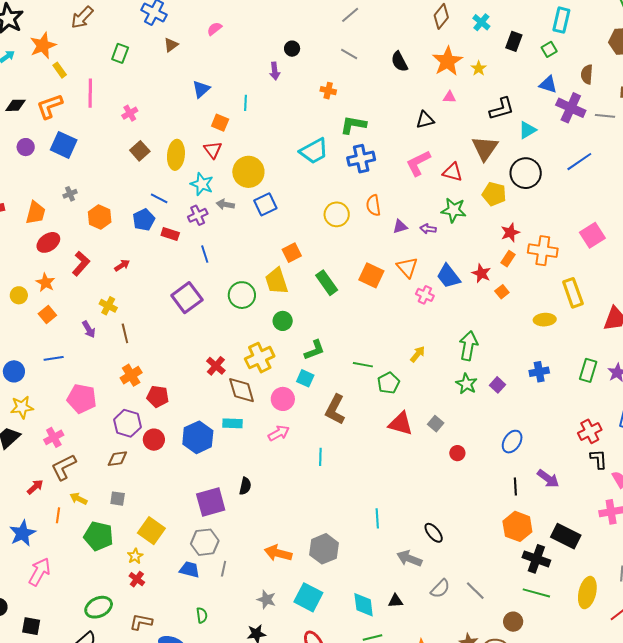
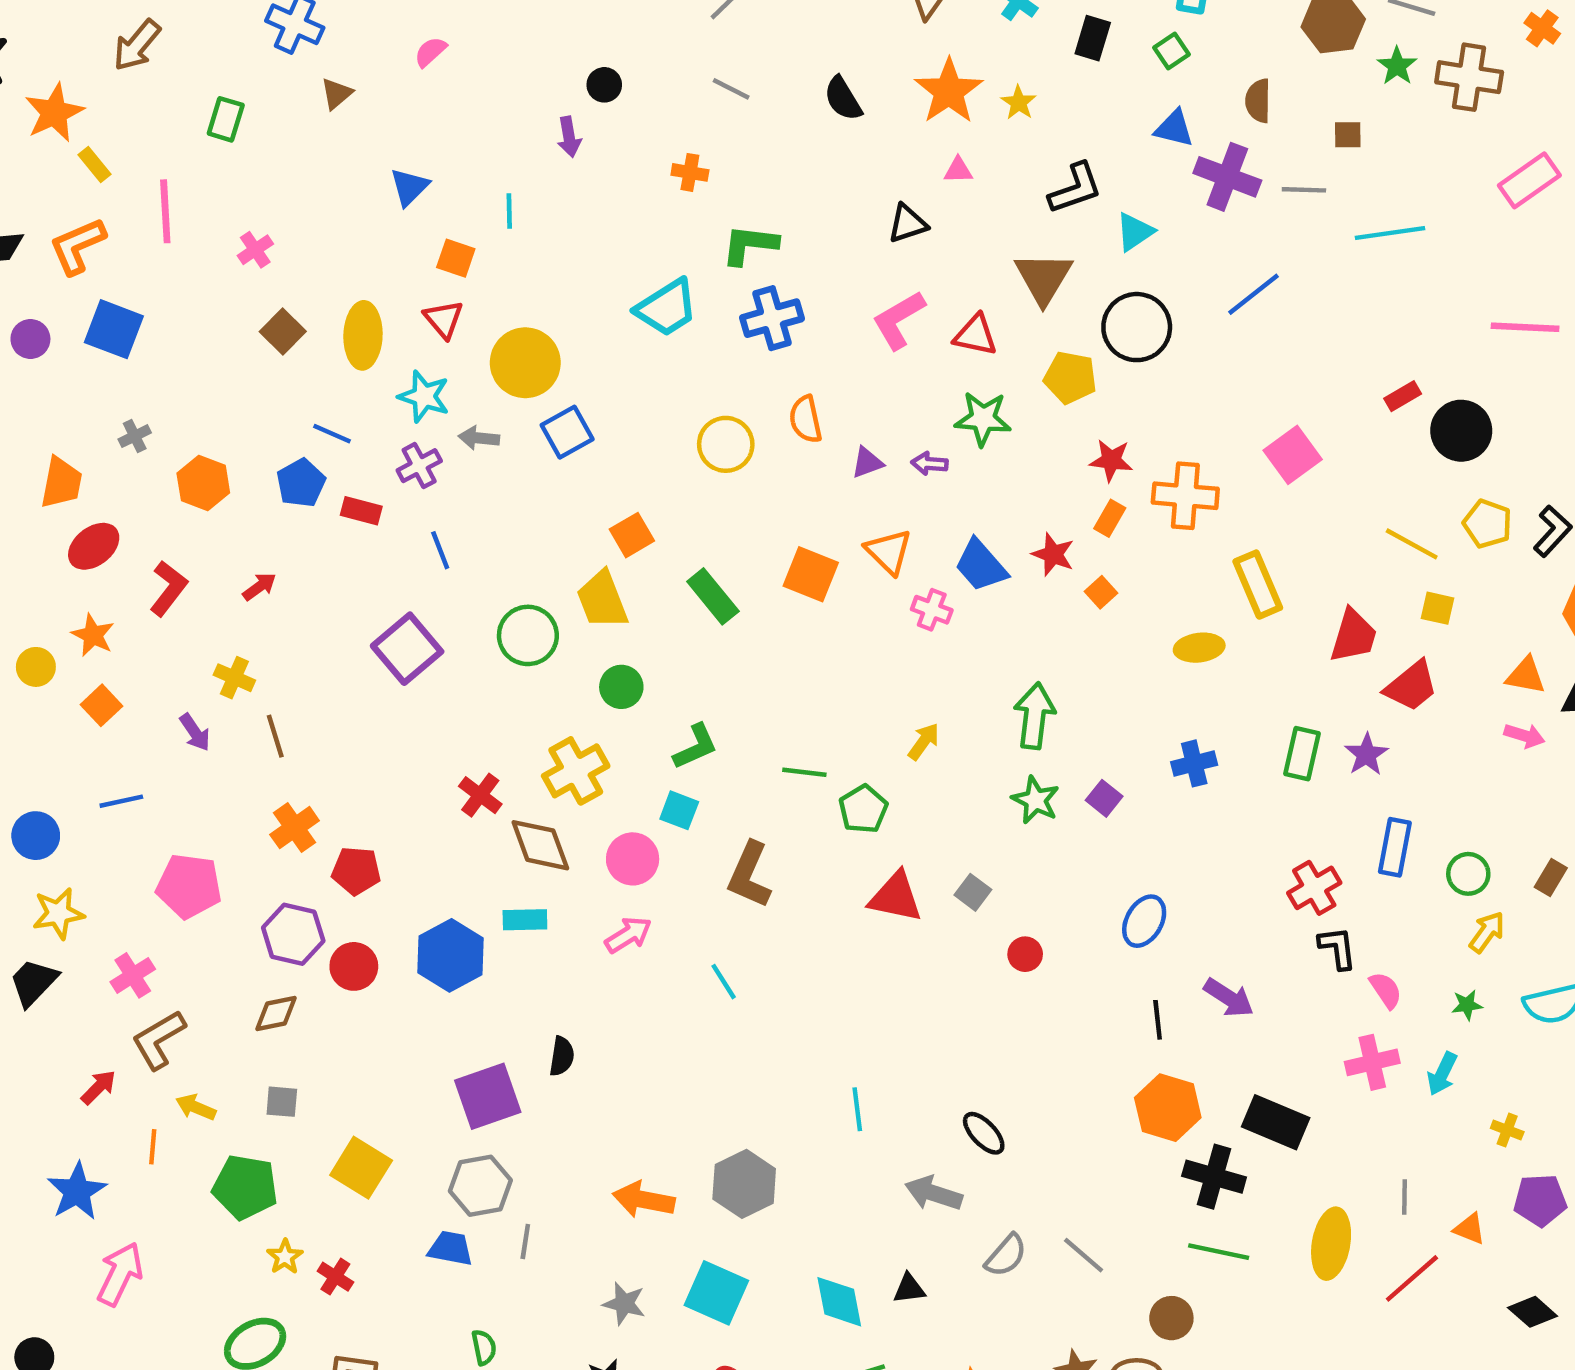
red star: (510, 233) -> (1111, 460), turned 30
cyan line: (320, 457) -> (724, 982), turned -30
yellow star: (135, 556) -> (285, 1257), moved

